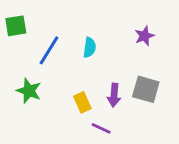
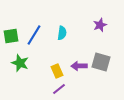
green square: (16, 26) -> (11, 36), moved
purple arrow: (114, 95) -> (79, 66), turned 84
purple line: (101, 128) -> (59, 89), moved, turned -64

